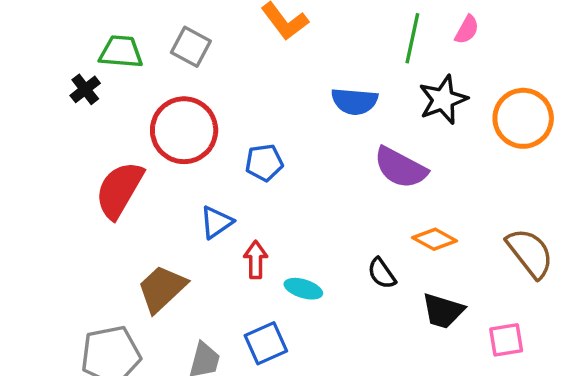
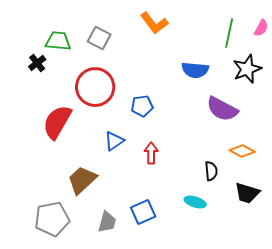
red arrow: (256, 260) -> (151, 153), moved
black semicircle: (382, 273) -> (211, 171), turned -150
cyan ellipse: (303, 289) -> (195, 202), moved

